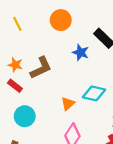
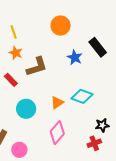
yellow line: (17, 24) -> (14, 32), moved
orange star: (15, 65) -> (16, 53), moved
cyan circle: (25, 116) -> (26, 109), moved

